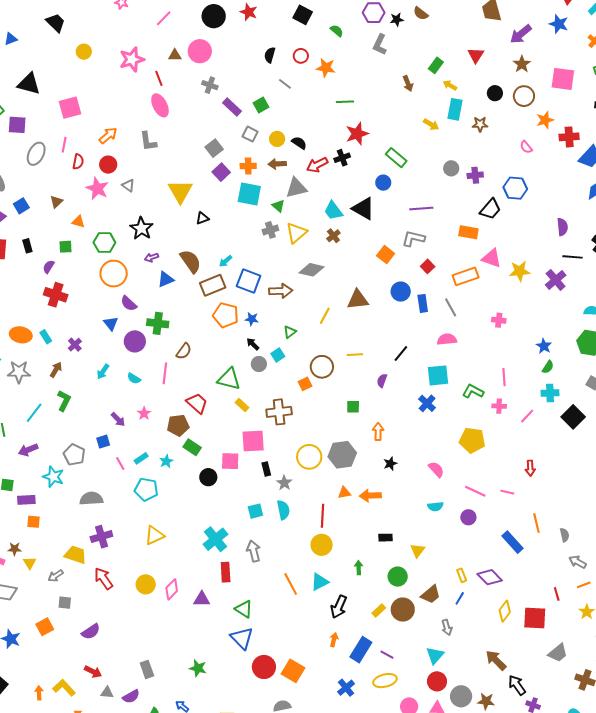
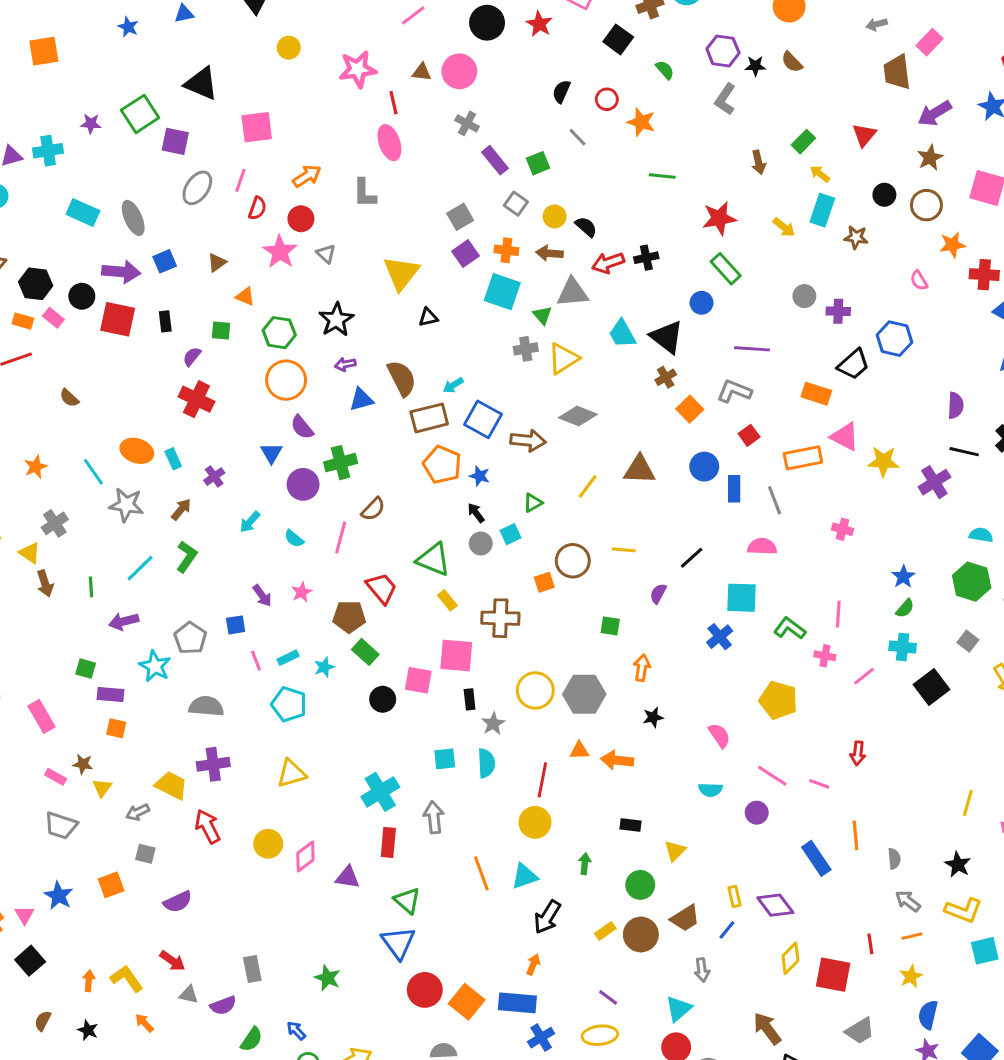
red star: (357, 134) -> (719, 218), moved
brown cross: (333, 236) -> (666, 377), moved
green cross: (158, 323) -> (341, 463), turned -30
blue rectangle: (361, 650) -> (517, 1003), moved, turned 55

